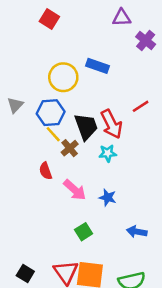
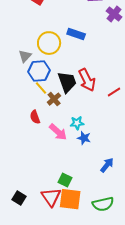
gray triangle: (15, 105) -> (25, 56), moved
red line: (141, 106) -> (114, 92), moved
cyan star: (108, 153) -> (77, 123), moved
green square: (84, 232) -> (65, 180), moved, turned -32
blue arrow: (137, 232) -> (107, 165), turned 119

